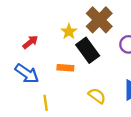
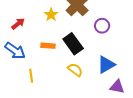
black rectangle: (88, 50) -> (73, 44), moved

